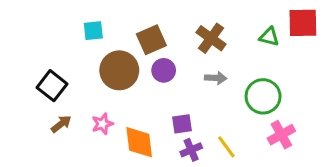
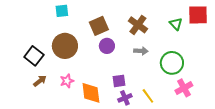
cyan square: (93, 31) -> (62, 11), moved
green triangle: (269, 37) -> (176, 24), turned 32
brown circle: (119, 70) -> (65, 46), moved

